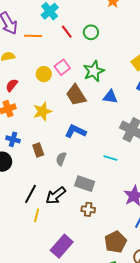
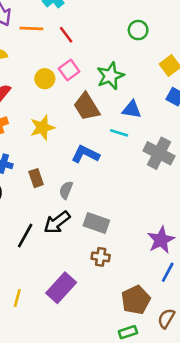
red line: (67, 32) -> (66, 35), moved
green circle: (91, 32) -> (138, 30), moved
cyan line: (110, 158) -> (119, 133), moved
black arrow: (56, 196) -> (57, 222), moved
yellow line: (37, 215) -> (17, 298), moved
purple rectangle: (62, 246) -> (61, 288), moved

